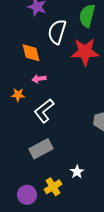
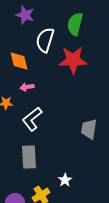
gray rectangle: (41, 149) -> (29, 157), turned -65

